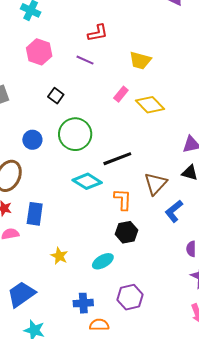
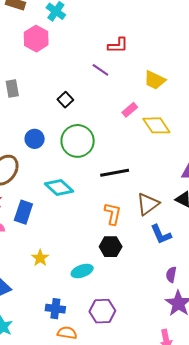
pink hexagon: (39, 52) -> (36, 39), moved
cyan diamond: (87, 181) -> (59, 187), moved
blue L-shape: (174, 211) -> (161, 234), turned -85

